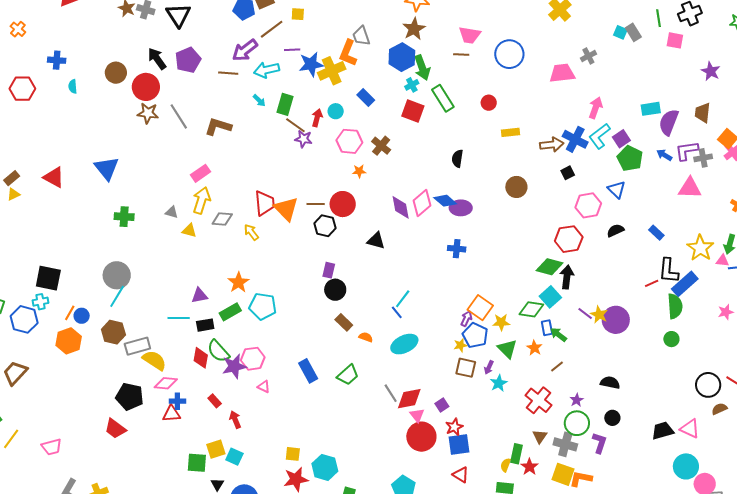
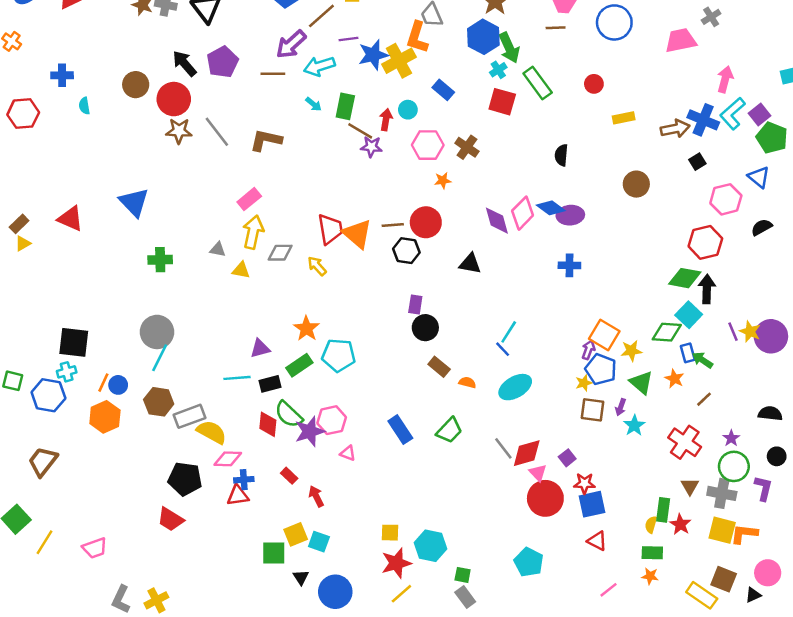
purple line: (585, 314) -> (733, 332), turned 35
red star: (454, 427) -> (584, 483), turned 30

